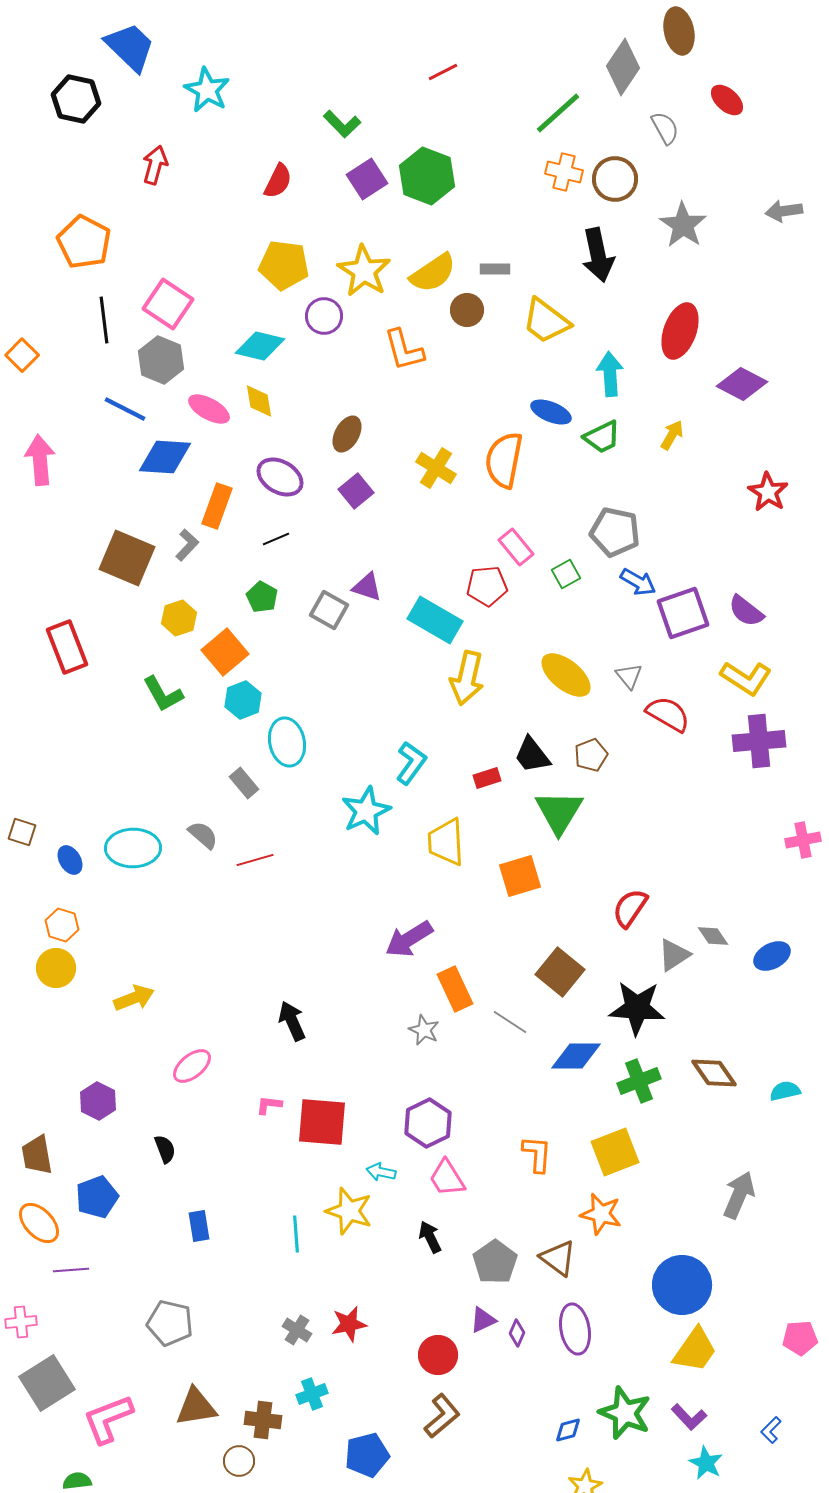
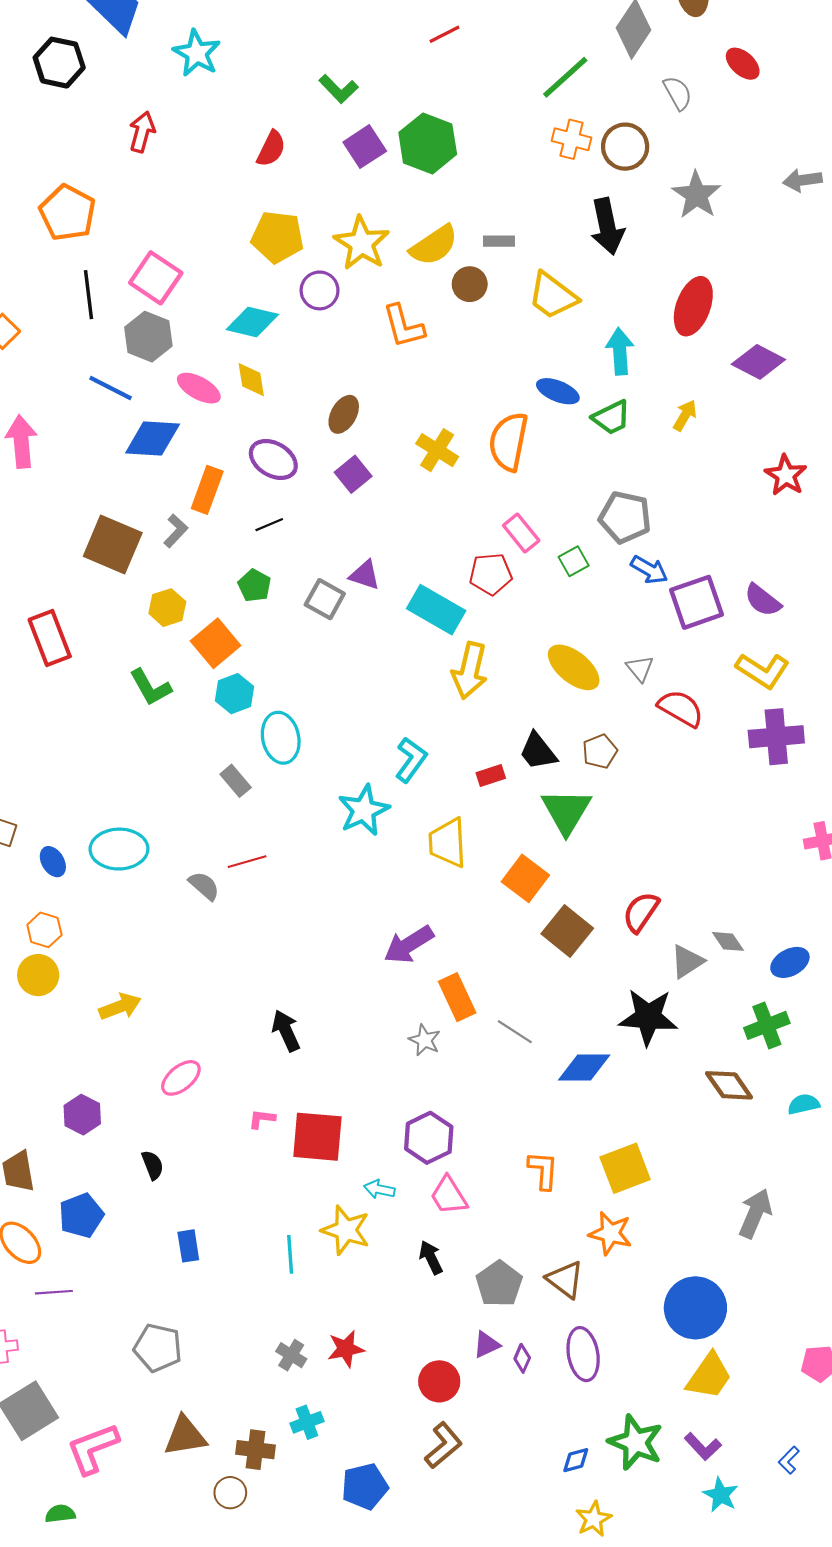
gray semicircle: (203, 835) -> (204, 886), moved
orange square: (520, 876) -> (525, 878), turned -36
brown square: (560, 972) -> (567, 931), moved
green cross: (639, 1081) -> (767, 1025), moved

